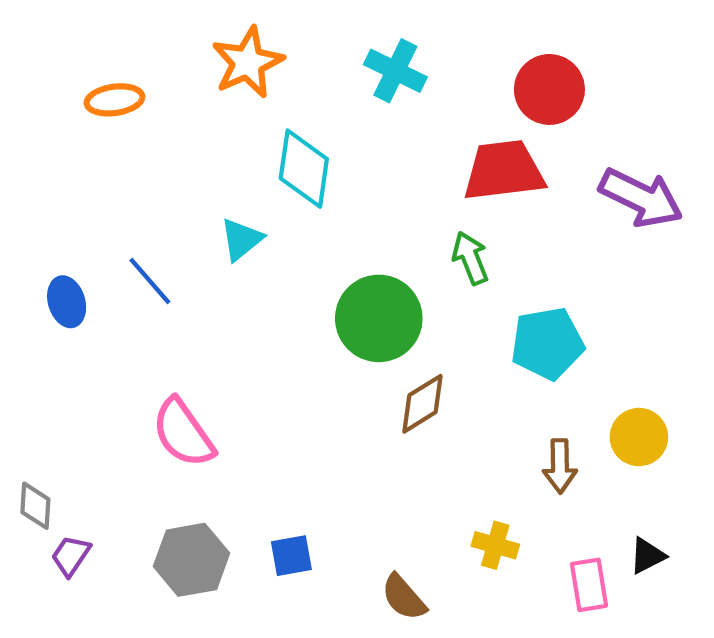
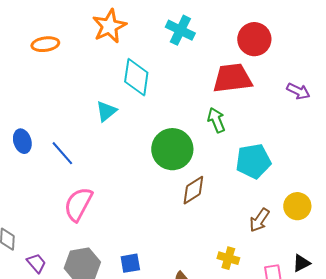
purple arrow: (641, 198) -> (298, 91), size x0.6
blue line: (150, 281) -> (62, 153), moved
pink semicircle: (183, 433) -> (78, 204), turned 63
brown arrow: (560, 466) -> (259, 220), turned 35
purple trapezoid: (71, 556) -> (36, 263), moved, turned 105

